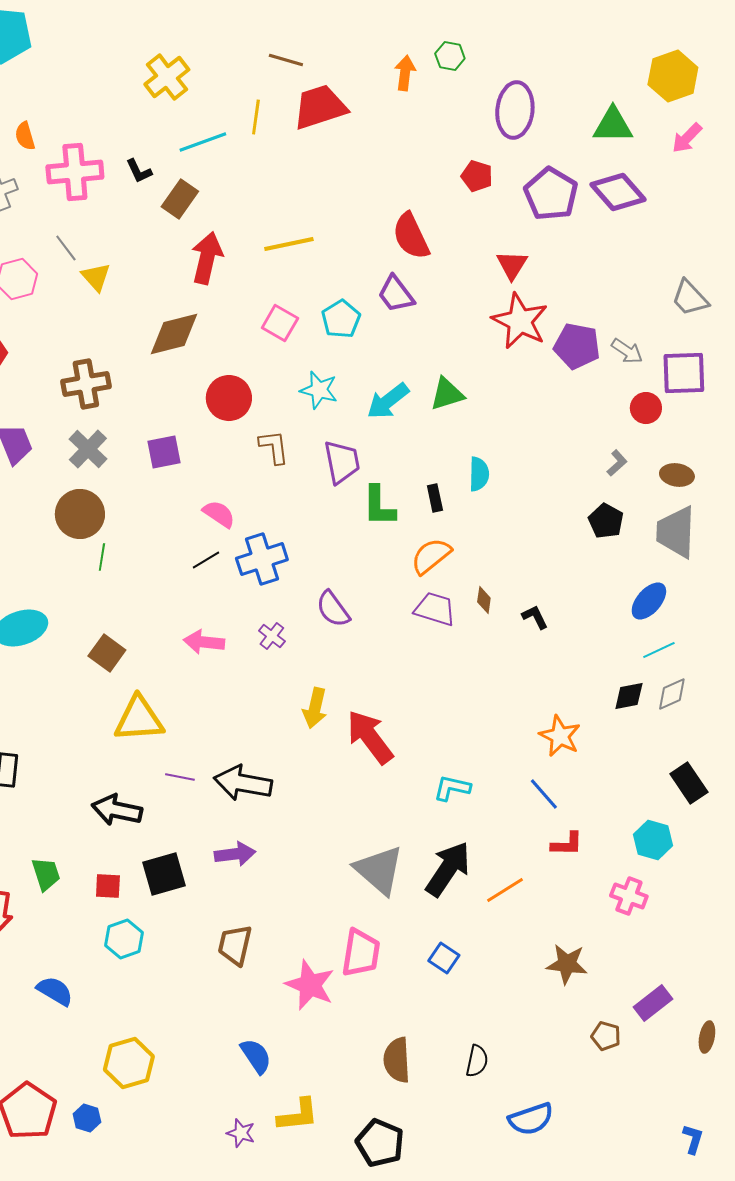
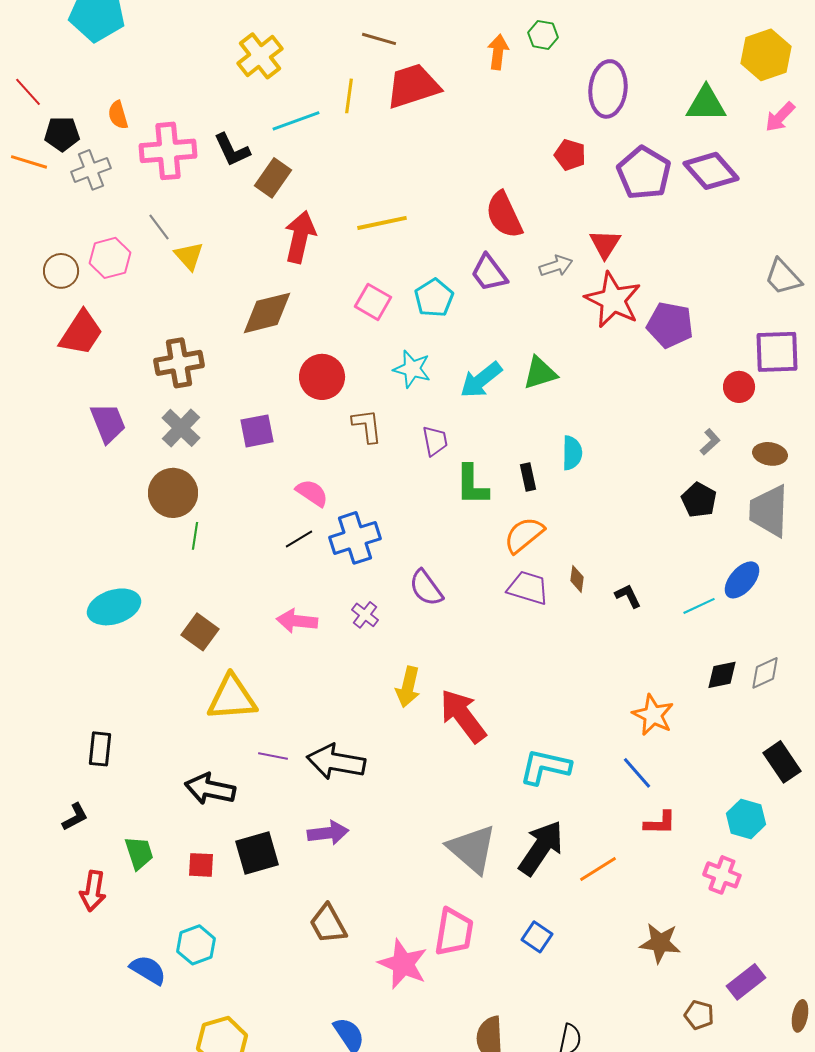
black L-shape: (139, 171) -> (232, 150), size x1.4
gray arrow: (627, 351) -> (556, 266), moved, turned -52
purple trapezoid: (342, 462) -> (435, 441), size x0.7
cyan line: (659, 650) -> (699, 606), moved
cyan L-shape: (452, 788) -> (545, 767), size x1.4
cyan hexagon: (124, 939) -> (196, 945), moved
brown trapezoid: (235, 945) -> (328, 924), turned -42

